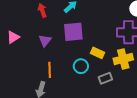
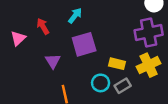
pink triangle: (13, 37) -> (18, 38), moved
gray rectangle: (105, 78) -> (123, 86), moved

